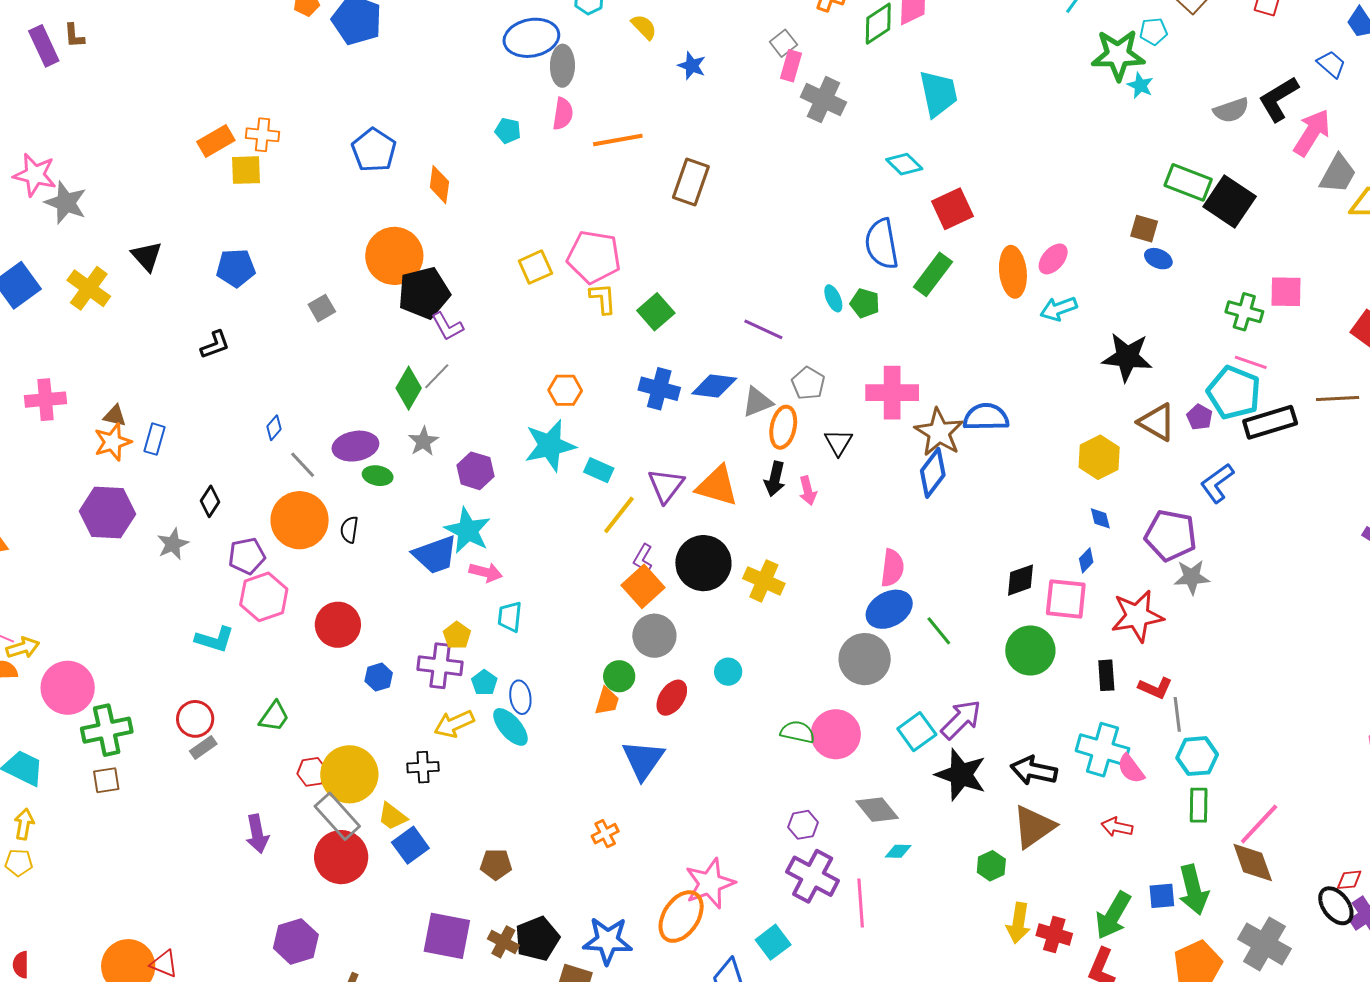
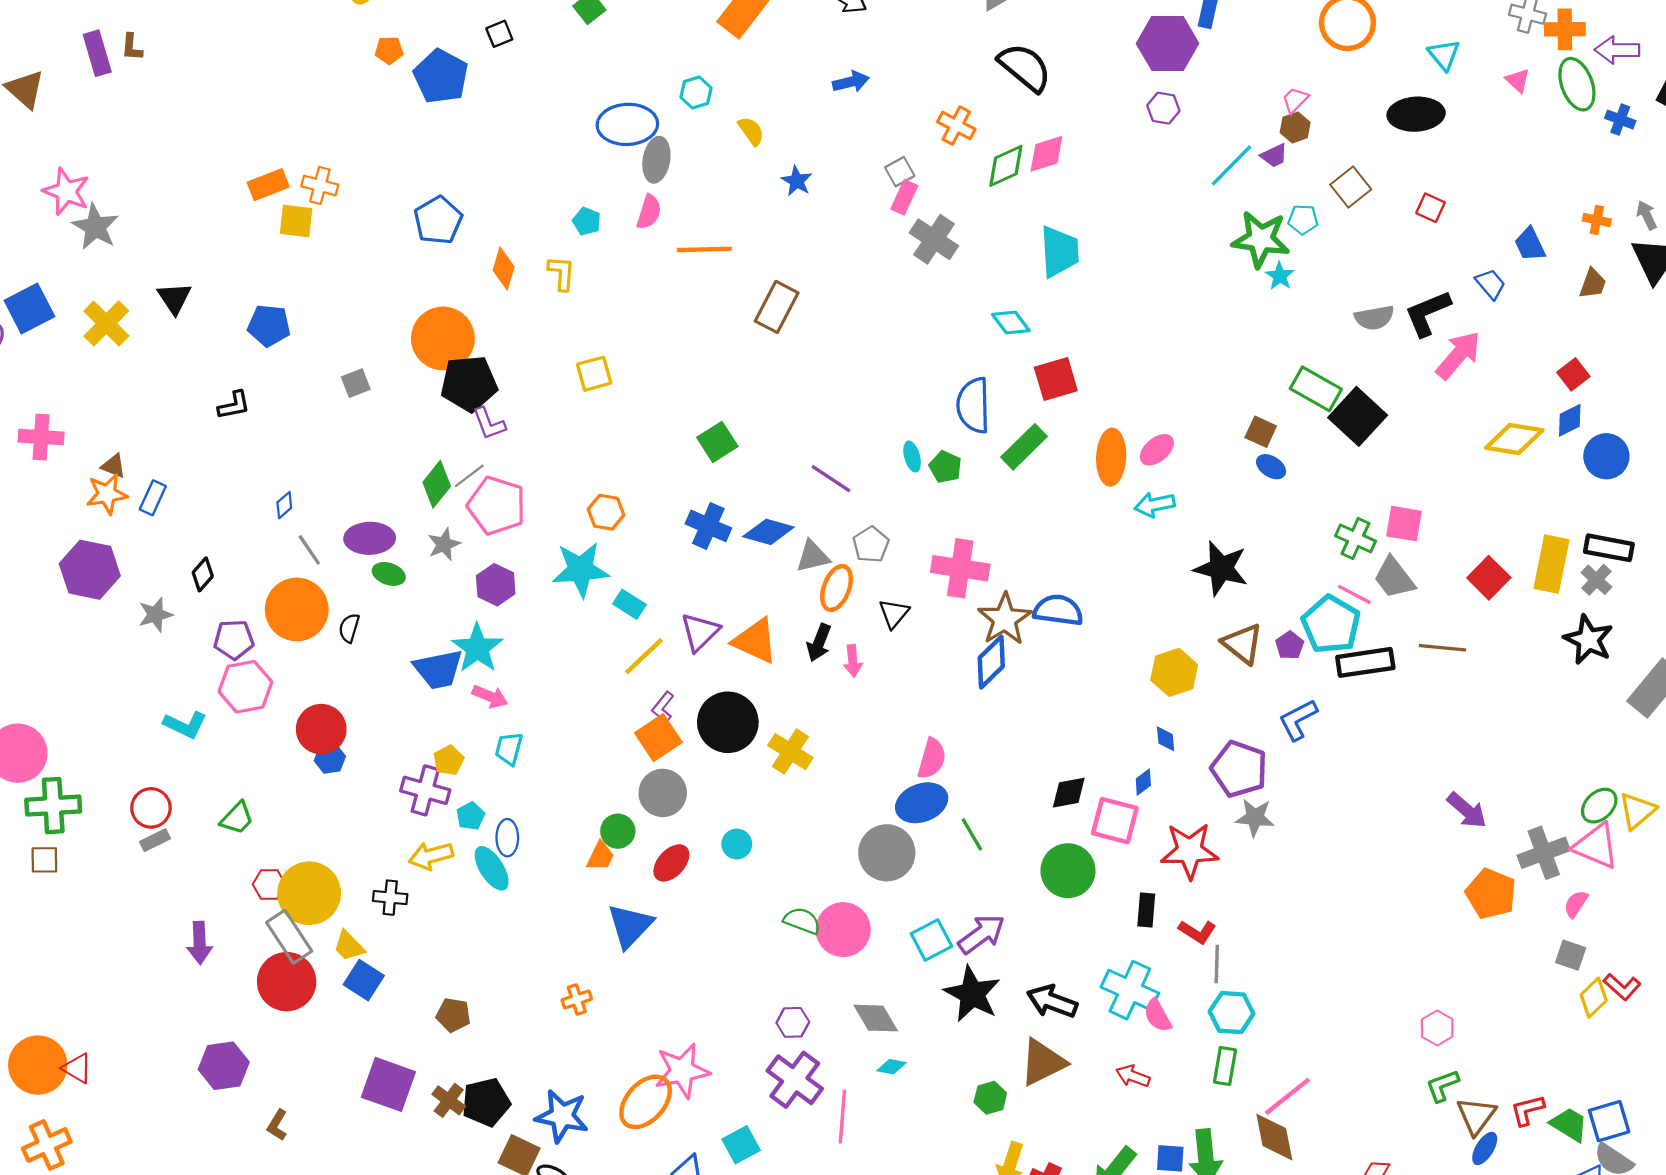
gray trapezoid: (1338, 174) -> (1394, 578), moved, turned 105
pink pentagon: (594, 257) -> (497, 506), moved
yellow L-shape: (603, 298) -> (561, 273), moved
blue hexagon: (379, 677) -> (330, 758), moved
blue square: (410, 845) -> (364, 980), turned -30

